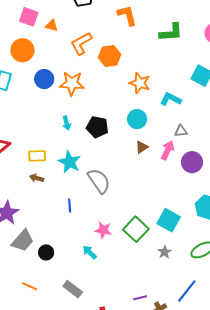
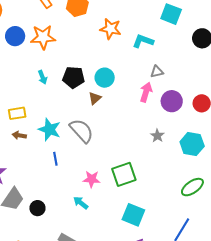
cyan circle: (137, 119) -> (105, 78), moved
brown triangle: (142, 147) -> (95, 98), moved
cyan star: (70, 162) -> (50, 130), moved
cyan square: (169, 220) -> (133, 215), moved
green square: (136, 229) -> (124, 174), turned 35
gray star: (165, 252) -> (157, 136), moved

